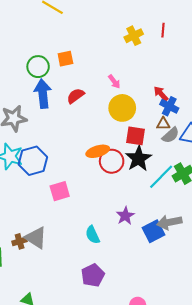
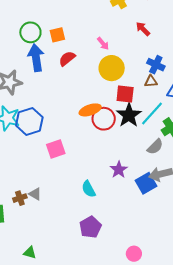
orange square: (65, 59) -> (57, 35), moved
red arrow: (161, 94) -> (143, 29), moved
gray semicircle: (171, 135) -> (155, 147), moved
cyan line: (161, 177) -> (152, 113), moved
gray triangle: (36, 238) -> (35, 194), size x0.6

